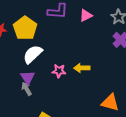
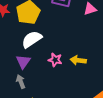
gray arrow: (27, 89) -> (21, 82), moved

